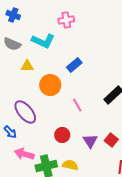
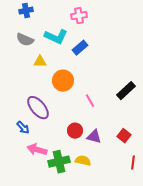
blue cross: (13, 15) -> (26, 11), turned -32
blue rectangle: (74, 65) -> (80, 48), moved
purple triangle: (90, 141) -> (94, 137), moved, turned -42

